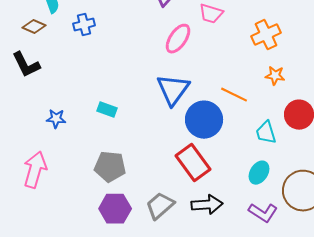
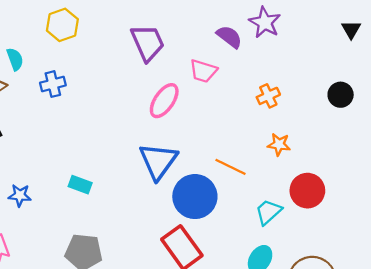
orange cross: (266, 35) -> (268, 96), size x0.7
cyan trapezoid: (266, 133) -> (268, 212), turned 65

